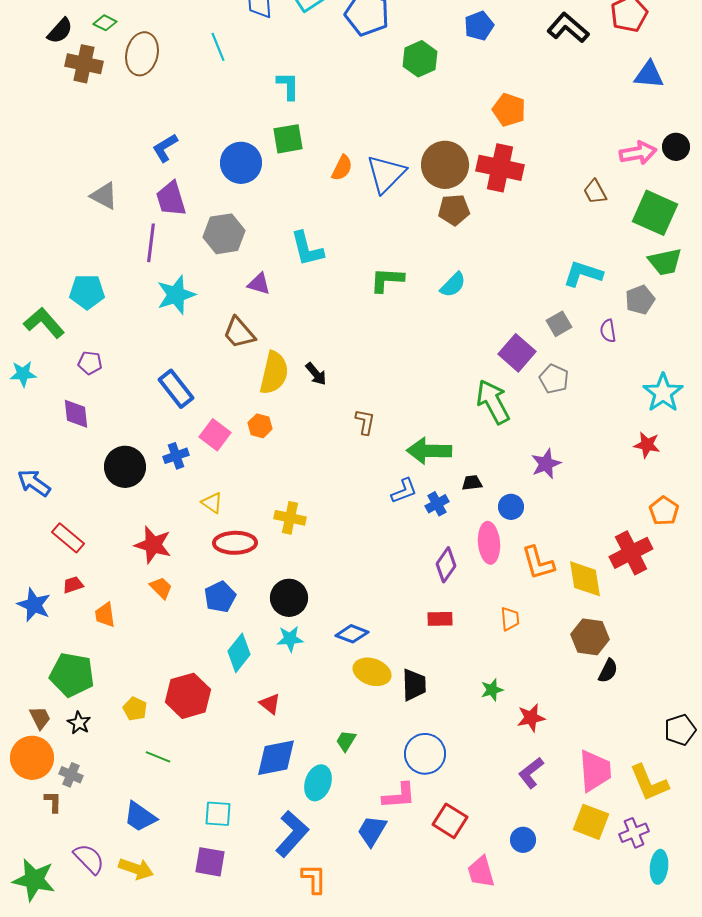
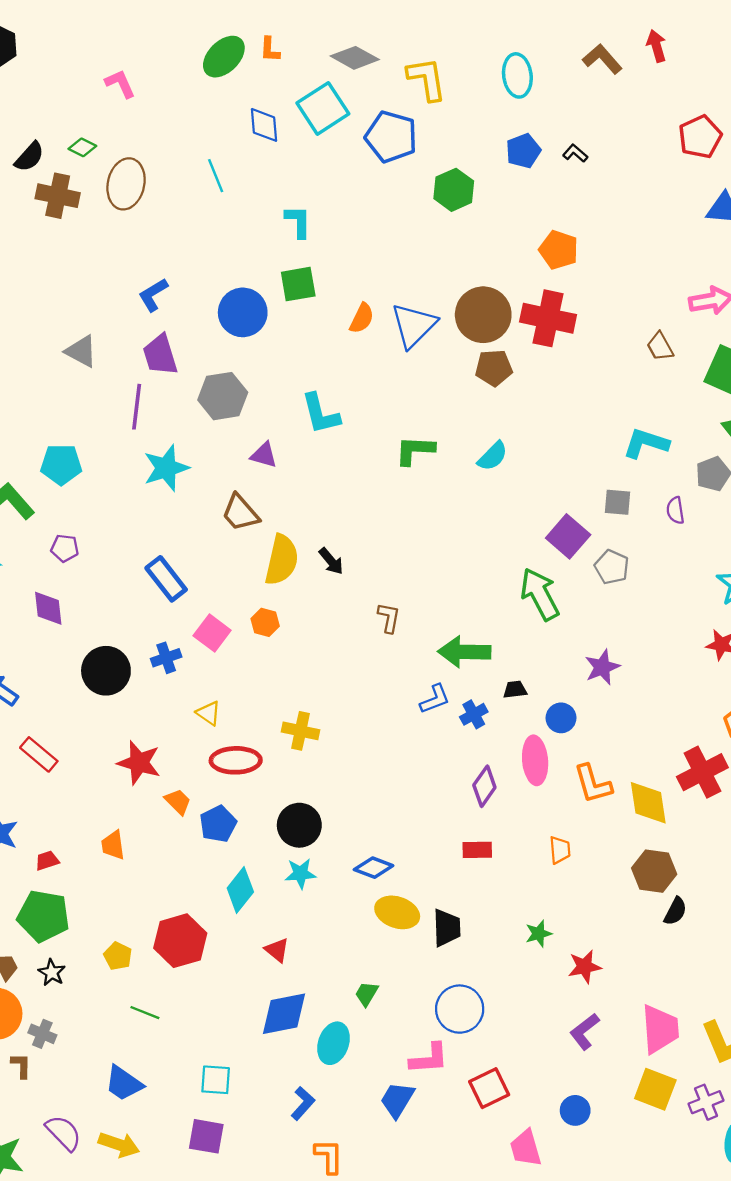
black L-shape: (568, 28) -> (575, 153), moved, size x0.5
gray square: (559, 324) -> (618, 502), turned 35
red trapezoid: (73, 585) -> (47, 861), moved
orange trapezoid: (161, 588) -> (178, 802), moved
orange trapezoid: (105, 615) -> (113, 845), moved
red square: (450, 821) -> (489, 1088), turned 32
blue L-shape: (292, 834) -> (303, 1103), size x0.6

